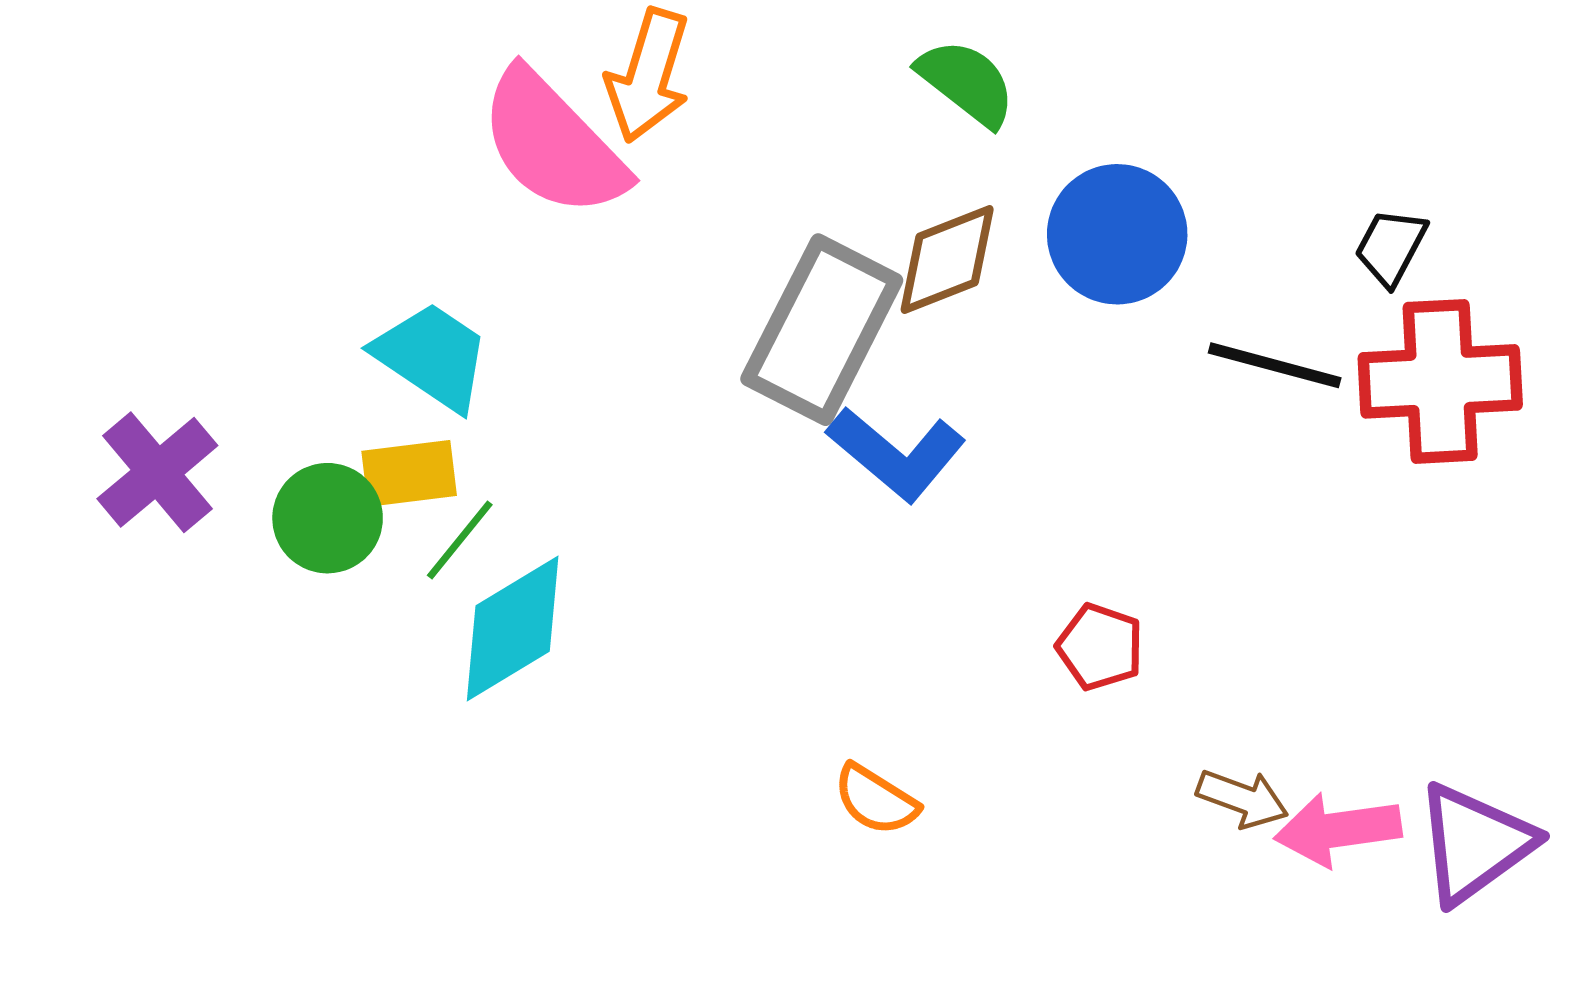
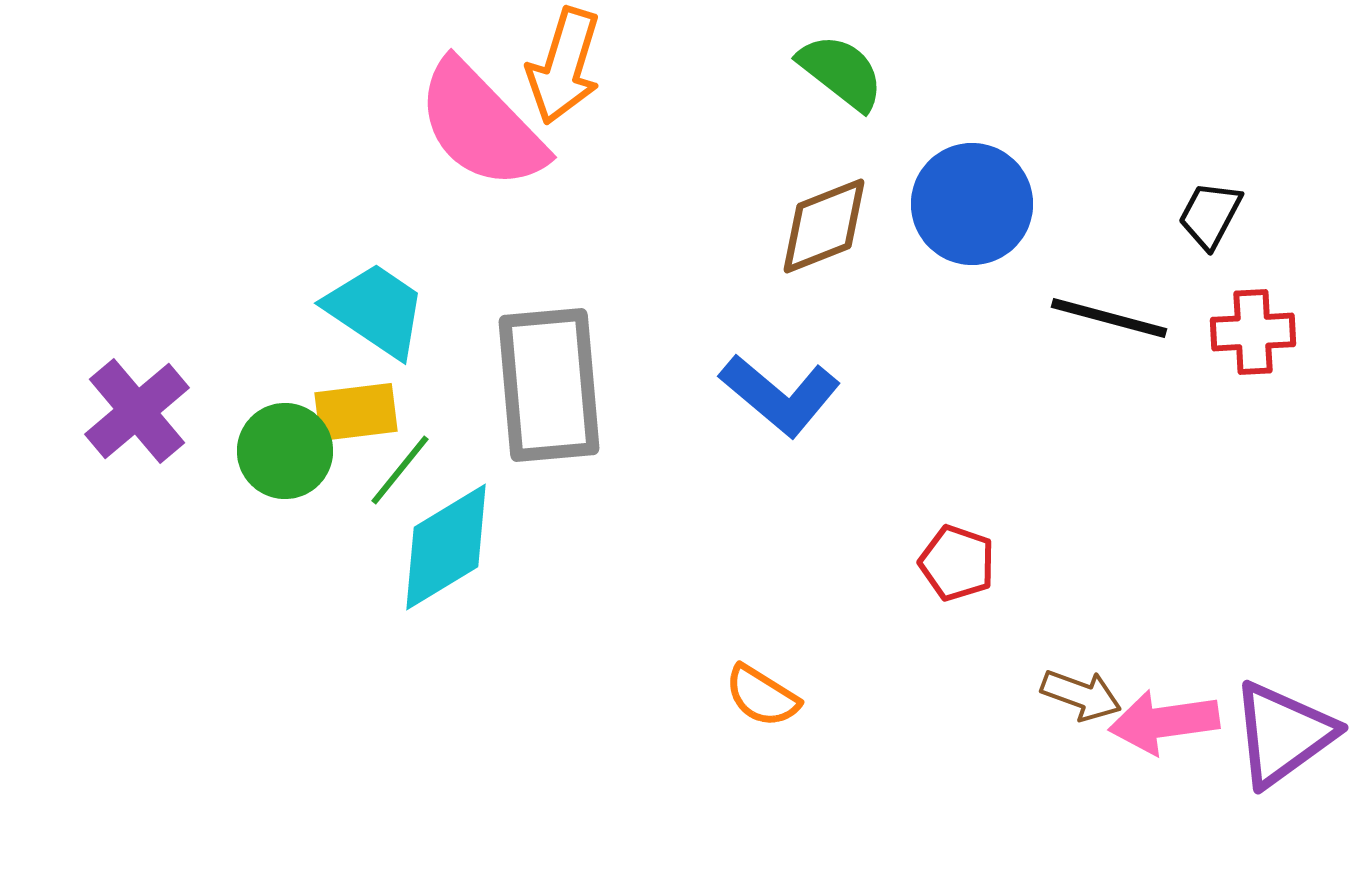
gray rectangle: (822, 330) -> (549, 385), moved, turned -32
red cross: (1440, 381) -> (1253, 332), size x0.6

